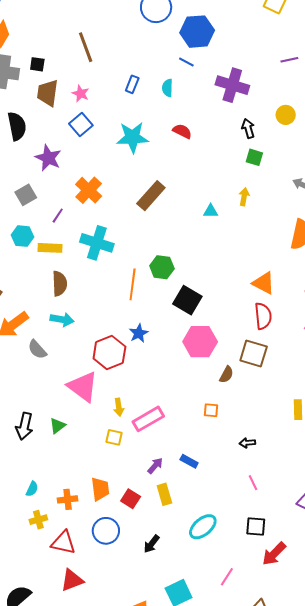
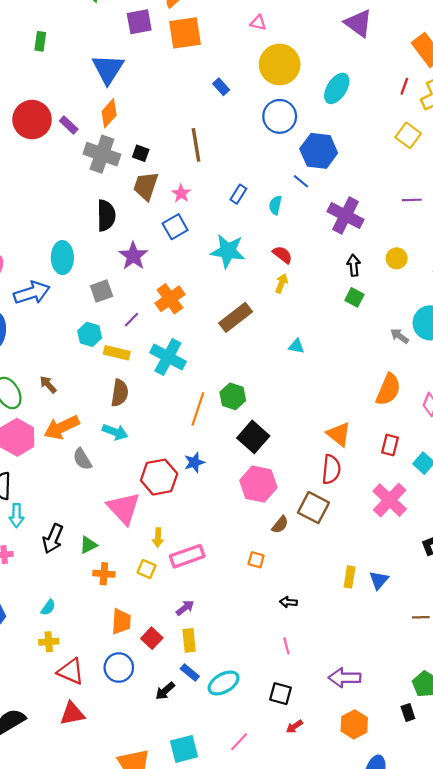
yellow arrow: (244, 197) -> (281, 283), moved
blue rectangle: (189, 461) -> (190, 672), moved
orange cross: (68, 499) -> (104, 574), moved
red arrow: (274, 554) -> (294, 727), size x0.6

